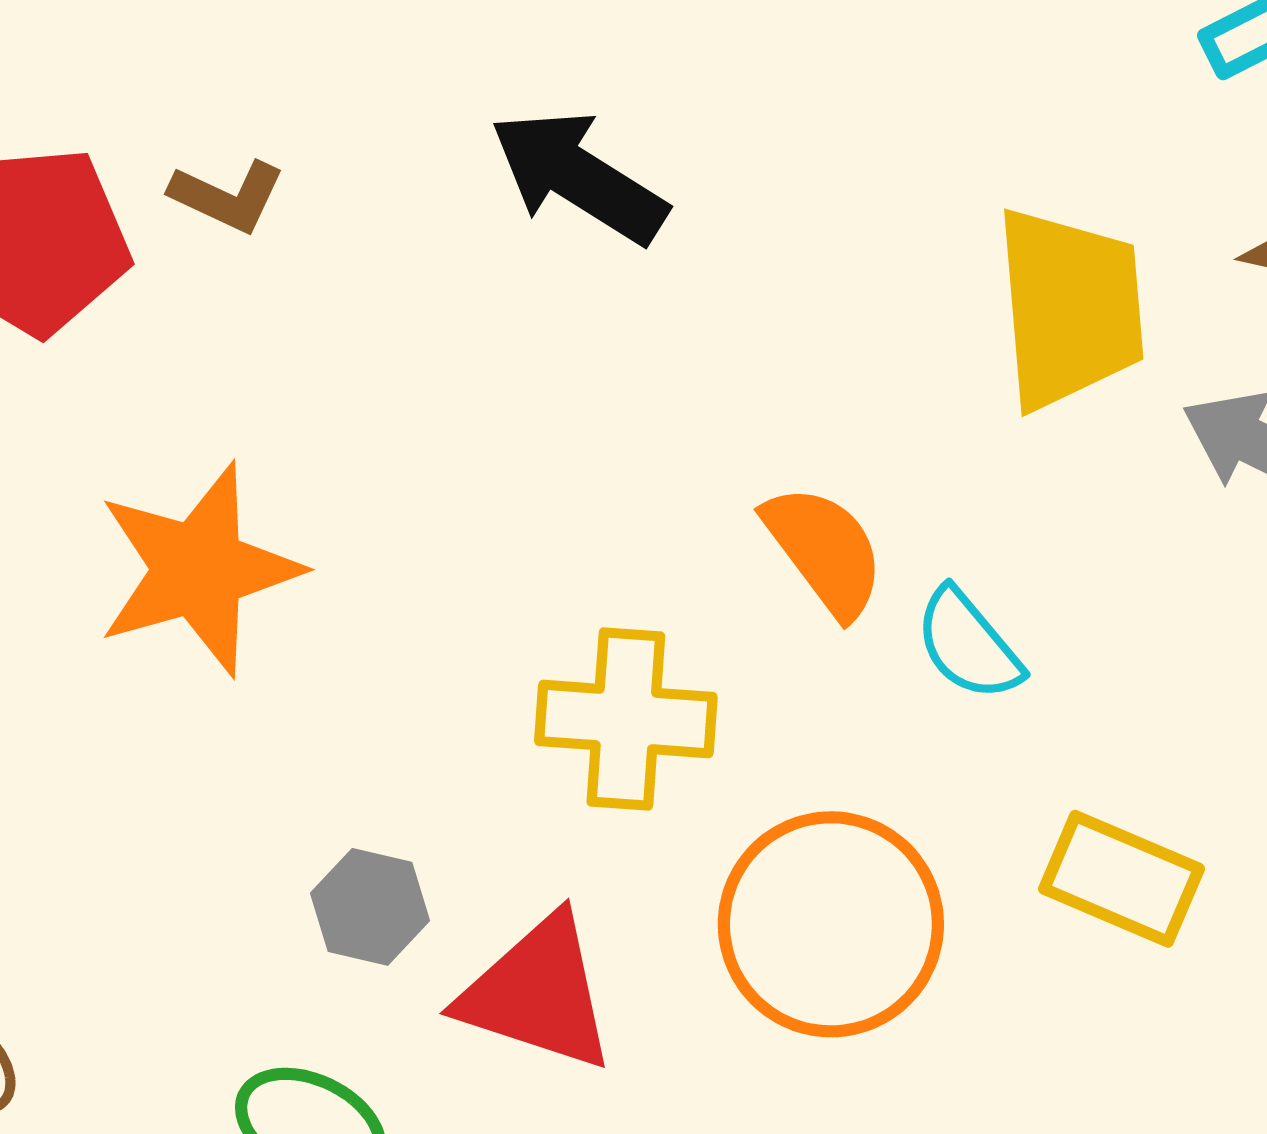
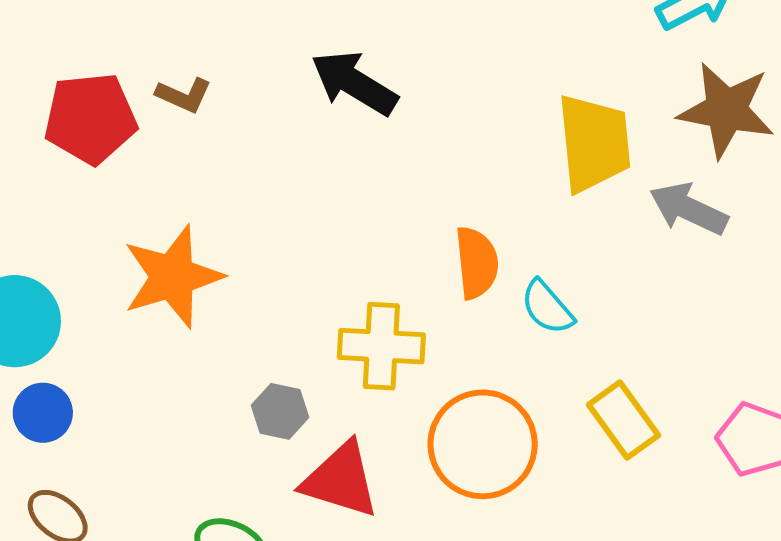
orange semicircle: (824, 550) -> (477, 263), turned 32
yellow rectangle: (1122, 879) -> (624, 420), turned 32
gray hexagon: (370, 907) -> (280, 411), moved

